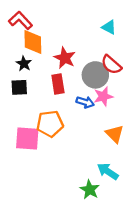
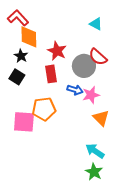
black square: (19, 87) -> (17, 77), turned 35
pink star: (103, 96) -> (91, 95), moved
green star: (90, 190) -> (94, 172), moved

